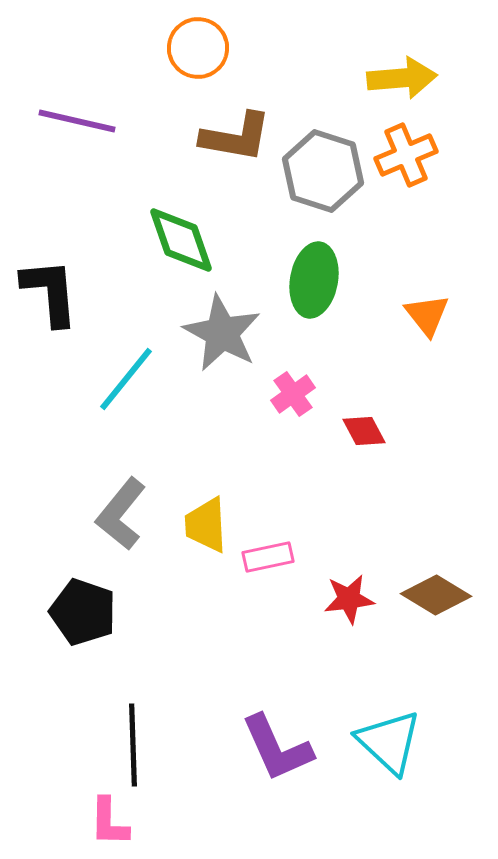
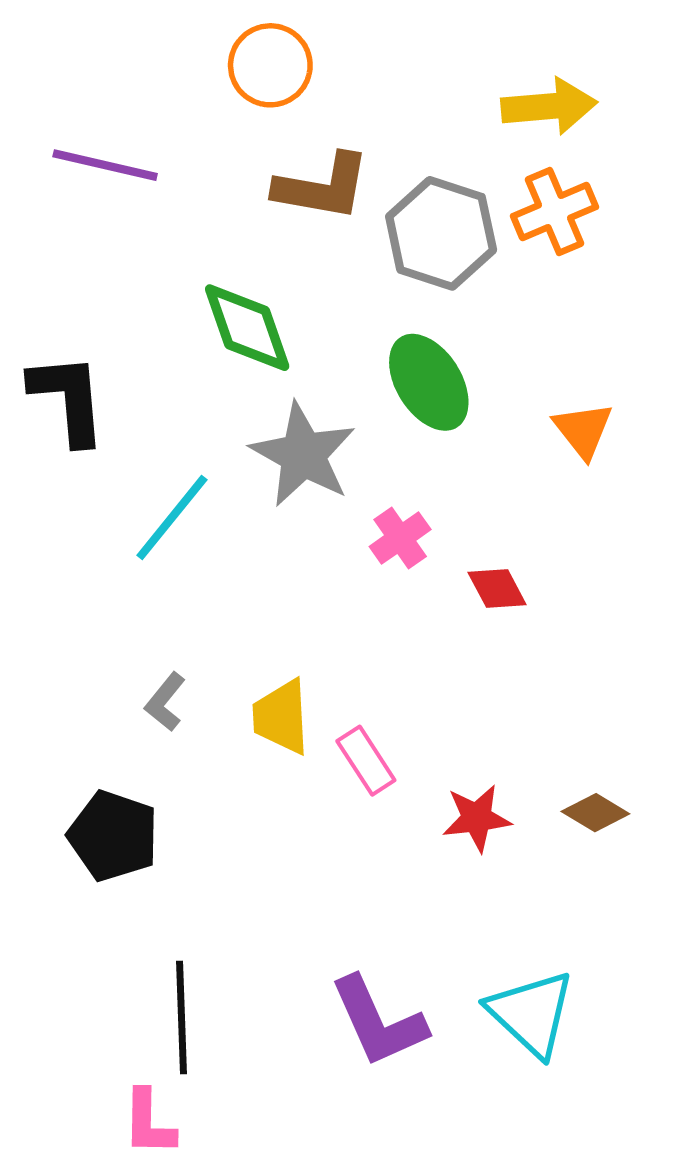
green ellipse: (314, 280) -> (429, 382), turned -42
gray L-shape: (121, 514) -> (165, 702), size x0.6
pink rectangle: (268, 557) -> (366, 761), turned 69
brown diamond: (436, 595) -> (595, 813), size x0.7

